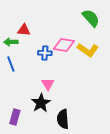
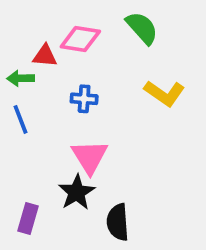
green semicircle: (91, 18) -> (142, 28), moved
pink diamond: (64, 45) -> (80, 39), moved
pink triangle: (48, 84) -> (90, 157), size x1.5

